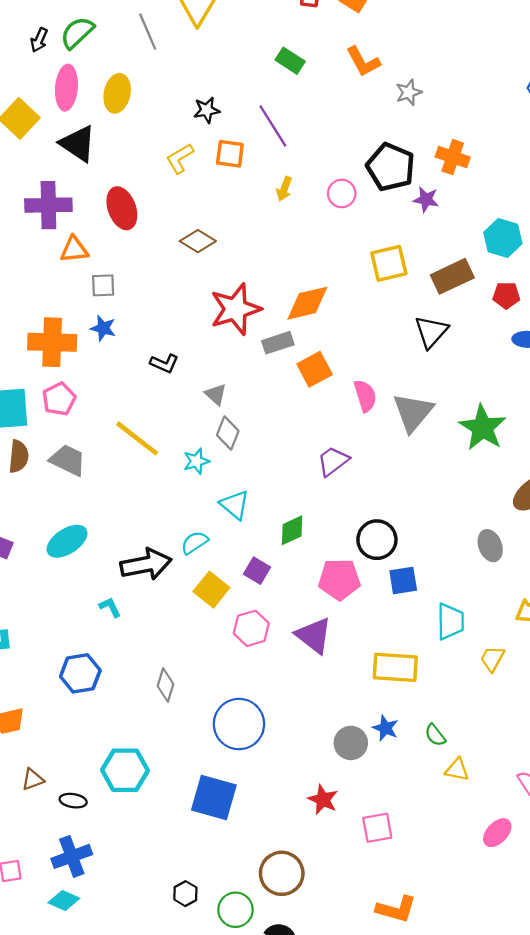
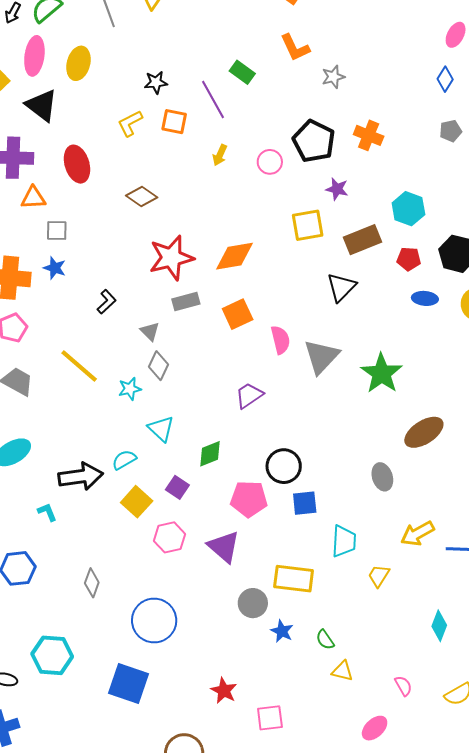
green rectangle: (290, 61) -> (242, 72), moved
purple star: (426, 200) -> (337, 189), moved
gray rectangle: (278, 343) -> (186, 301), moved
black L-shape: (164, 363) -> (107, 302), turned -70
gray circle: (351, 743) -> (253, 603), moved

